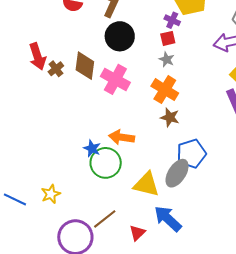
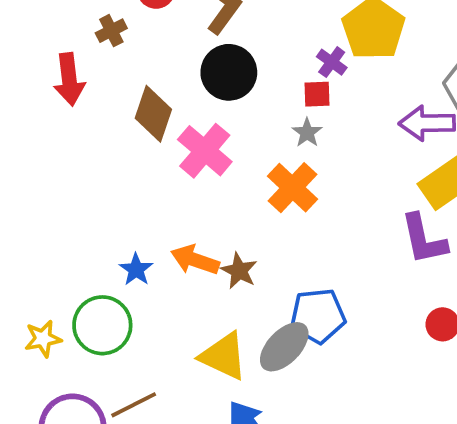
brown cross: (56, 69) -> (111, 31), moved
brown star: (170, 117) -> (239, 271), moved
green circle: (106, 163) -> (102, 325), moved

